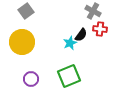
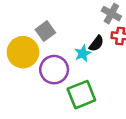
gray square: (26, 11) -> (45, 31), moved
purple circle: (31, 79) -> (54, 70), moved, size x1.5

